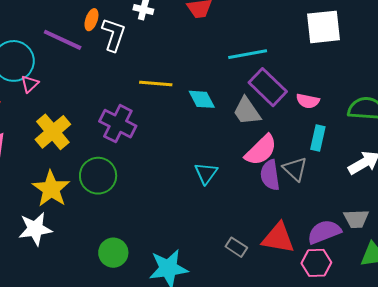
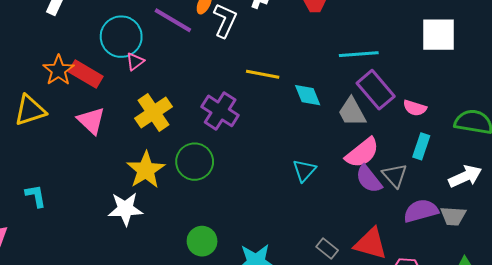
purple semicircle: (270, 175) -> (369, 179), turned -36
gray trapezoid: (356, 219) -> (453, 216), moved
purple semicircle: (324, 232) -> (421, 211), moved

